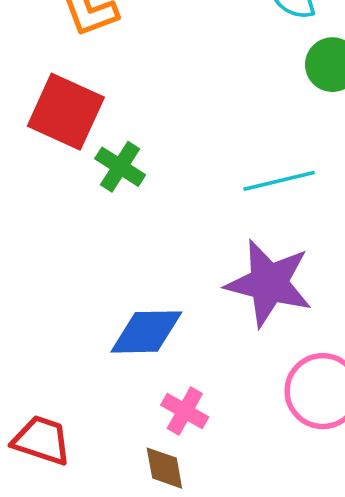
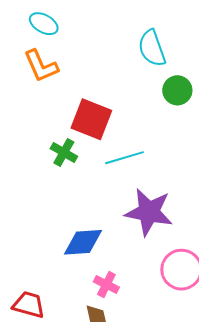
red square: (66, 112) -> (91, 119), moved
cyan line: (279, 181) -> (124, 158), moved

